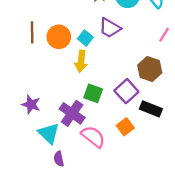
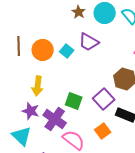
yellow arrow: (81, 61) -> (38, 86), moved
purple star: (31, 104) -> (31, 111), moved
cyan triangle: (49, 133) -> (22, 136), moved

